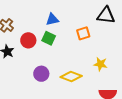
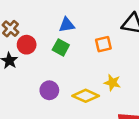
red circle: (28, 40) -> (27, 45), moved
yellow star: (100, 64) -> (112, 83), moved

